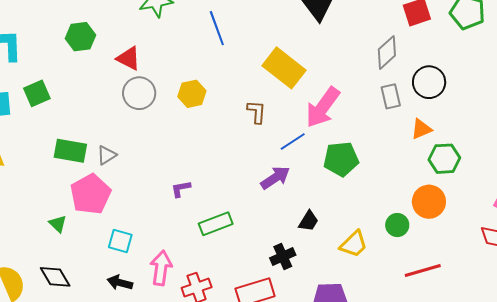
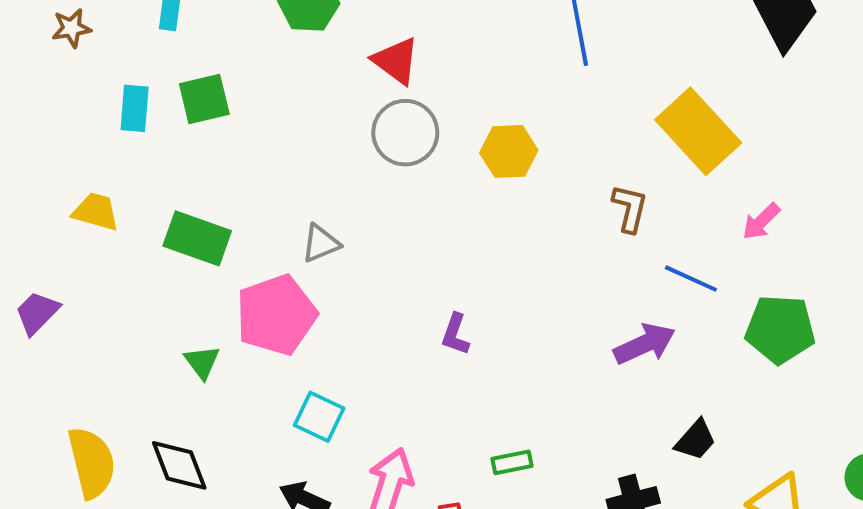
pink arrow: (323, 107) -> (761, 221), size x0.5
blue line: (293, 141) -> (691, 279), turned 48
green rectangle: (70, 151) -> (197, 238), moved
purple L-shape: (181, 189) -> (455, 334), turned -70
green rectangle: (216, 224) -> (512, 462), moved, size x0.6

